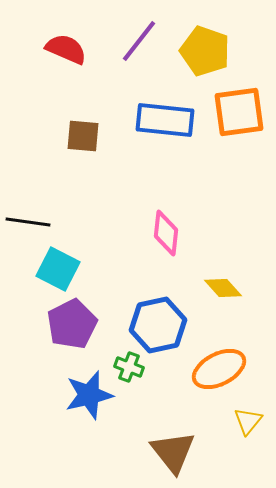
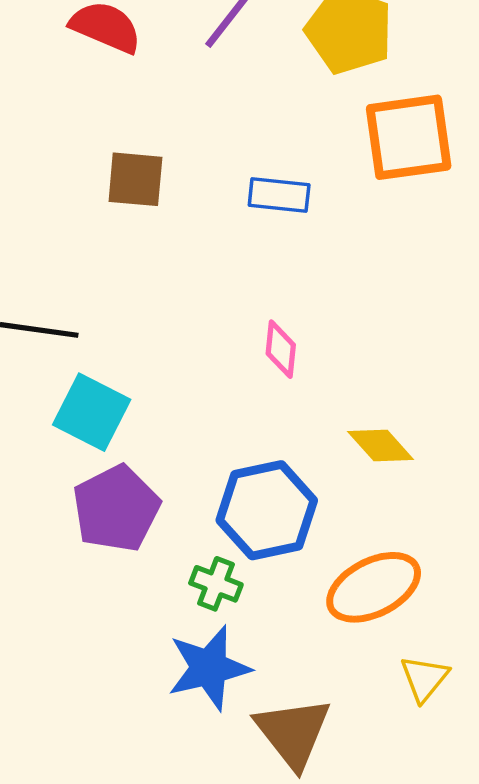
blue rectangle: (165, 120) -> (279, 195), moved, size x0.6
pink diamond: (166, 233) -> (281, 349), size x0.7
blue star: (89, 395) -> (209, 668), moved

